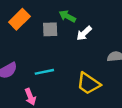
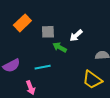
green arrow: (67, 16) -> (60, 47), moved
yellow trapezoid: (88, 84) -> (92, 80), moved

